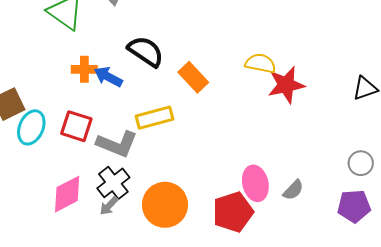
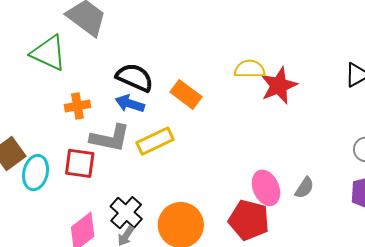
blue arrow: (108, 77) -> (130, 104), moved
gray L-shape: (117, 144) -> (110, 138), moved
red pentagon: (233, 212) -> (249, 220), turned -30

